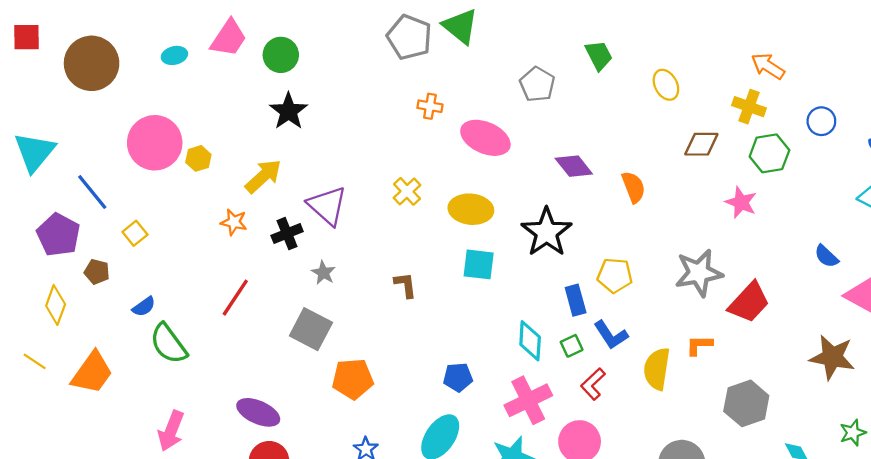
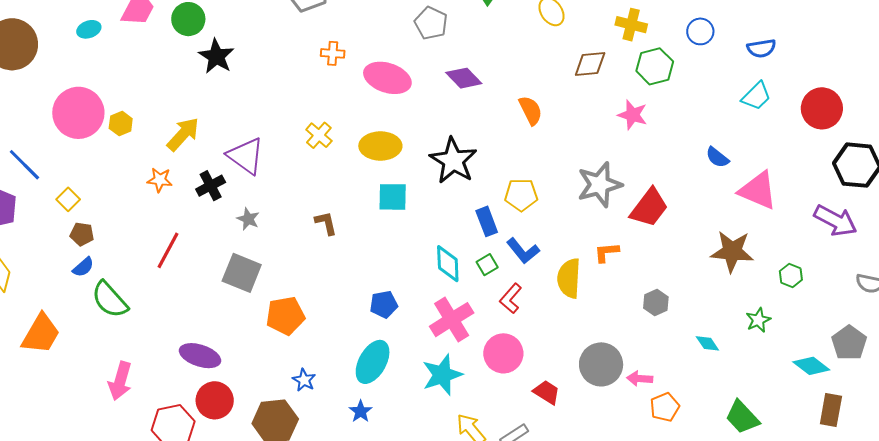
black star: (289, 111) -> (216, 56), moved
purple diamond: (574, 166) -> (464, 78), moved
brown pentagon: (97, 272) -> (82, 234), moved
gray hexagon: (746, 403) -> (656, 302), size x0.6

